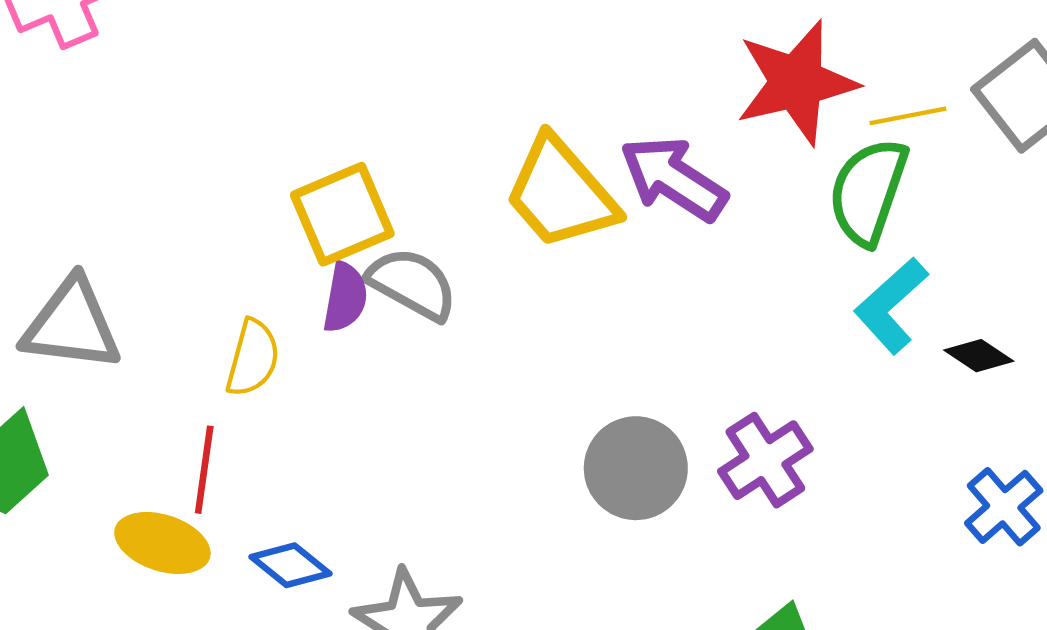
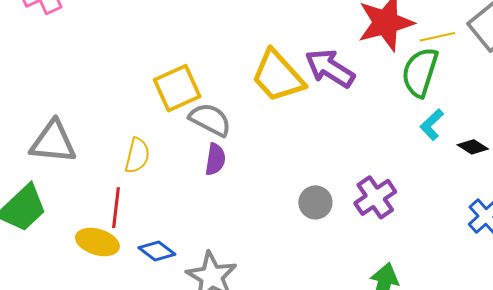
purple semicircle: (345, 297) -> (215, 159), moved
cyan L-shape: (891, 306) -> (432, 125), size x0.7
gray circle: (636, 468) -> (315, 202), size x0.7

